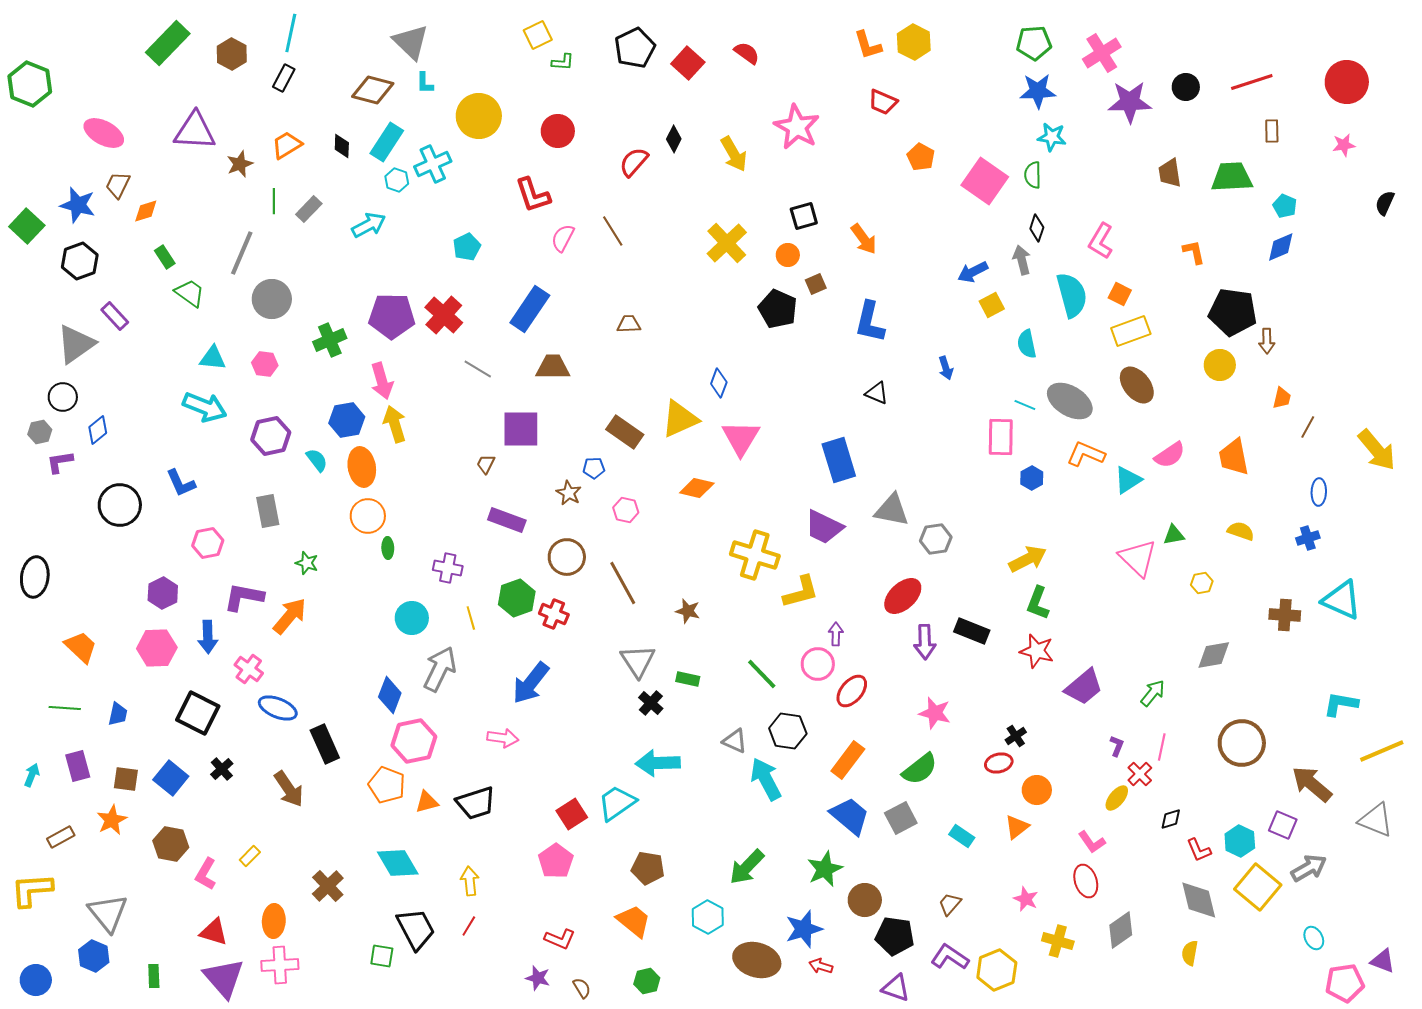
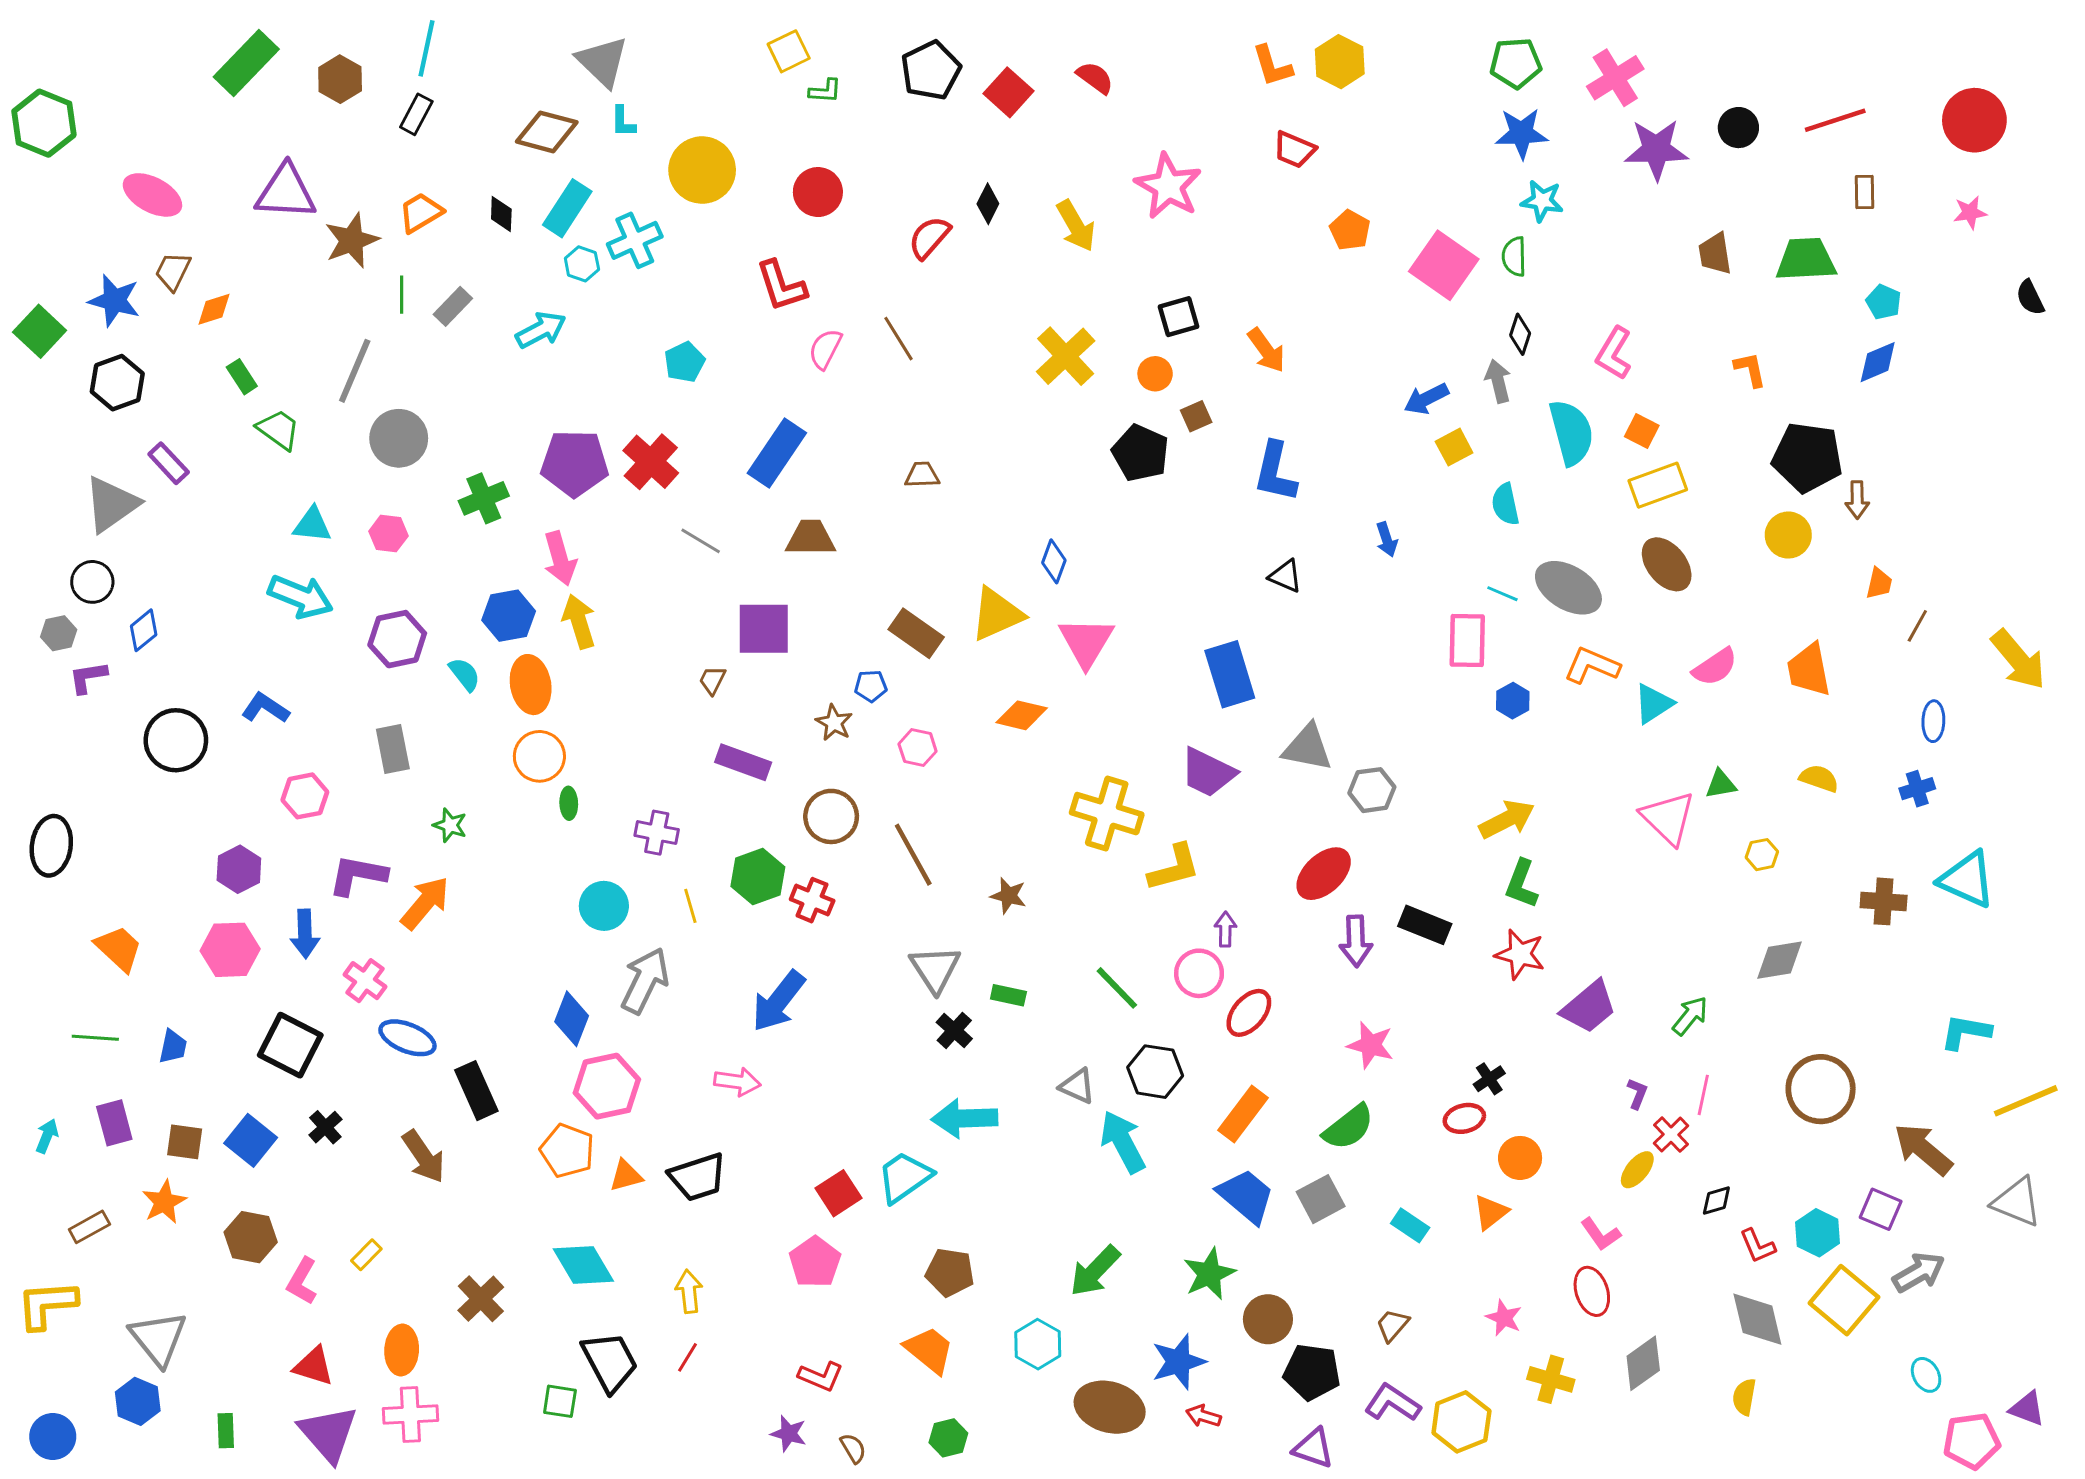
brown star: (240, 164) -> (352, 240), size x1.4
black semicircle: (1385, 203) -> (2030, 298), turned -50
blue L-shape: (181, 483) -> (265, 708), turned 148

